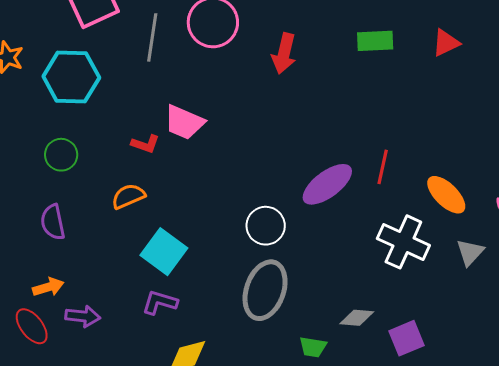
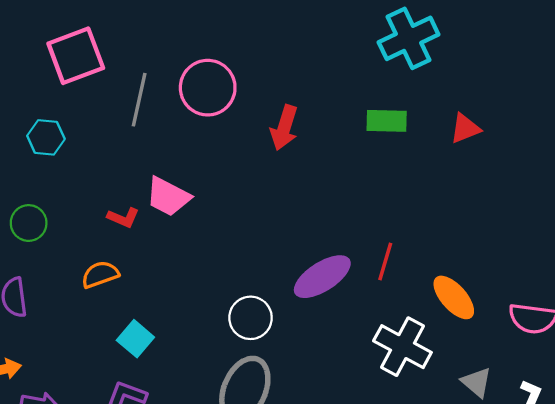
cyan hexagon: (71, 77) -> (46, 137), size x0.6
cyan square: (164, 252) -> (135, 339), size x0.7
gray triangle: (470, 252) -> (477, 382), moved, turned -36

